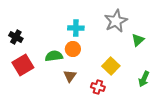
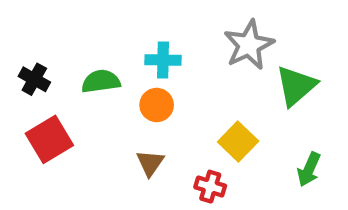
green triangle: (138, 40) -> (296, 86), size x1.5
green semicircle: (54, 56) -> (101, 81), moved

